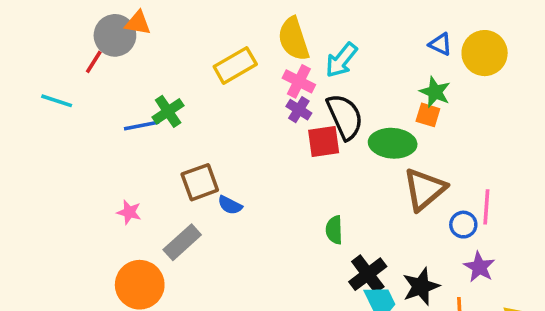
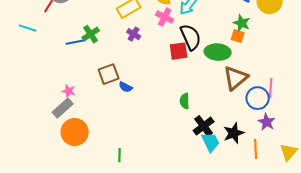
purple cross: (299, 110) -> (134, 34), moved
blue circle: (463, 225) -> (258, 98), size x1.5
gray rectangle: (182, 242) -> (63, 108), moved

